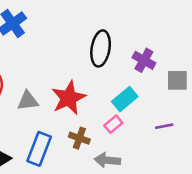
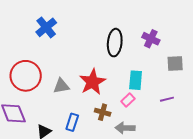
purple cross: (144, 60) -> (151, 39), moved
cyan rectangle: (125, 99) -> (136, 80), turned -42
blue rectangle: (39, 149) -> (72, 122), size x0.7

